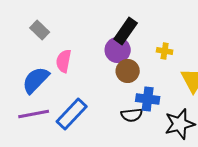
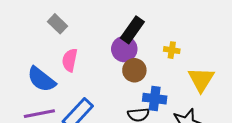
gray rectangle: (40, 30) -> (58, 24), moved
blue semicircle: (36, 80) -> (41, 79), turned -96

